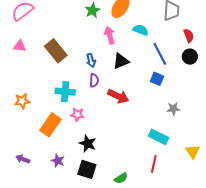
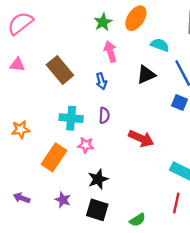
pink arrow: (110, 35) -> (110, 52), moved
black triangle: (121, 61) -> (146, 75), moved
purple semicircle: (94, 80) -> (104, 115), moved
red arrow: (118, 96) -> (141, 138), moved
black star: (88, 143) -> (98, 179), turned 30

